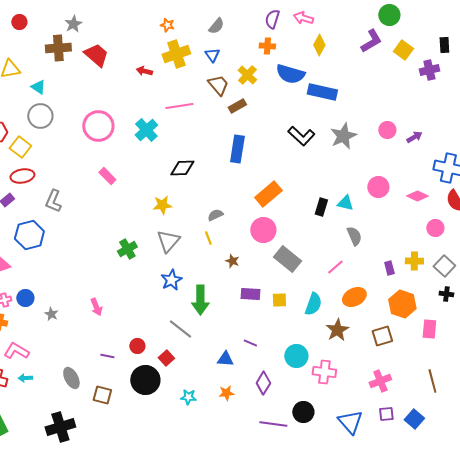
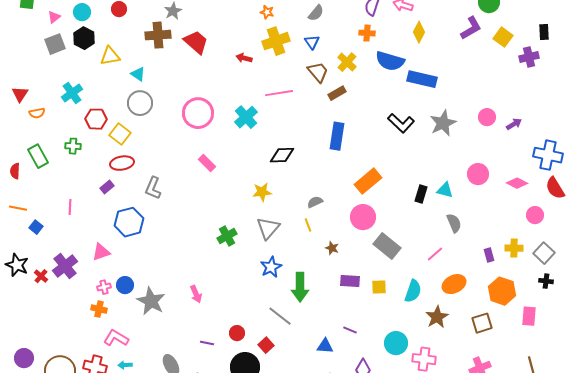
gray star: (51, 314) -> (151, 301), size x2.0

